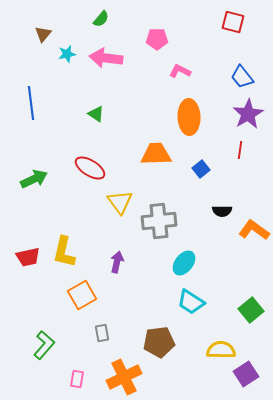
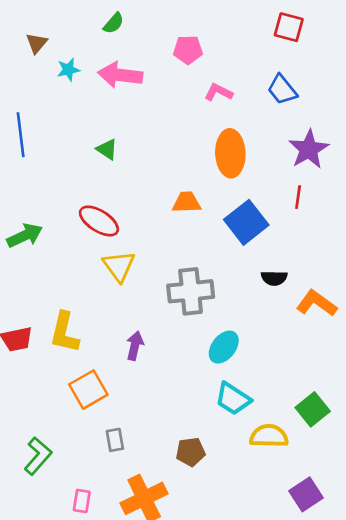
blue trapezoid: (242, 77) -> (282, 90), moved
orange trapezoid: (156, 154) -> (187, 202), size x0.7
blue square: (201, 169) -> (246, 222), size x1.8
yellow triangle: (120, 202) -> (119, 266), moved
brown pentagon: (159, 342) -> (191, 452), size x0.7
yellow semicircle: (221, 350) -> (269, 436), moved

